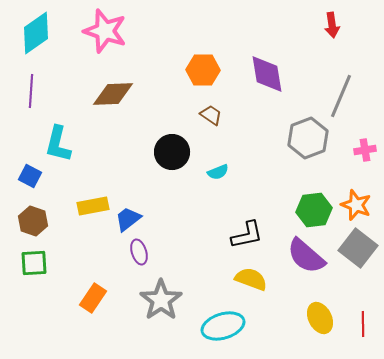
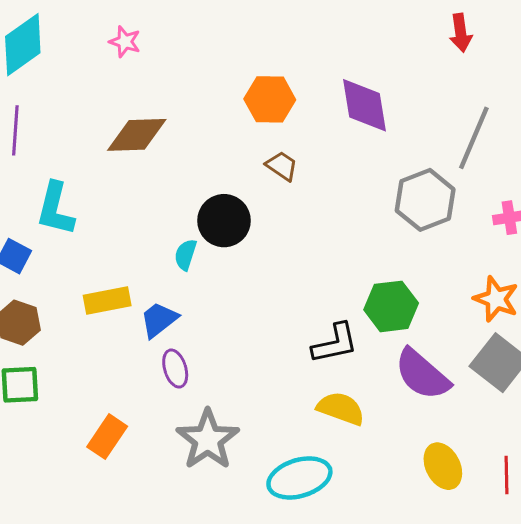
pink star: (105, 31) -> (125, 42), size x0.5
cyan semicircle: (218, 172) -> (186, 255), moved, turned 130
green hexagon: (314, 210) -> (391, 306), moved

